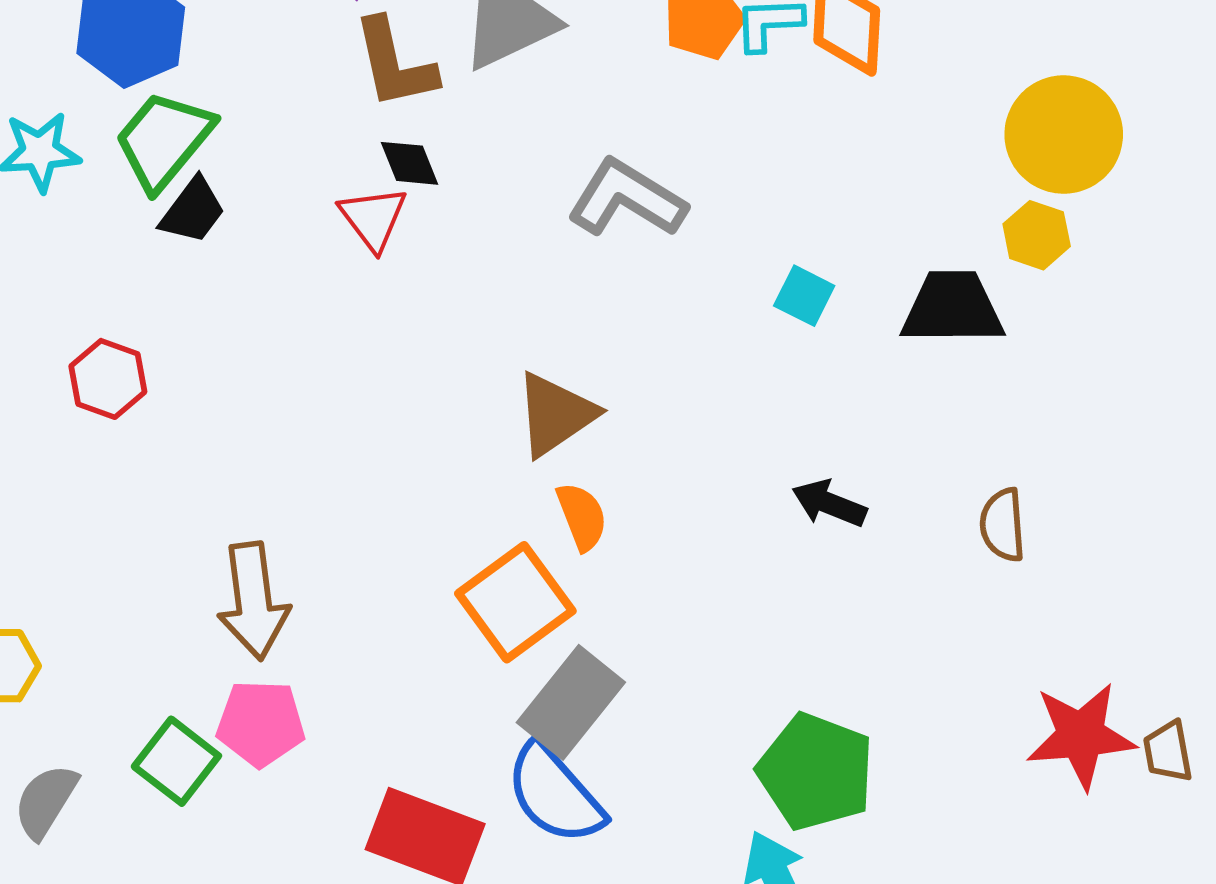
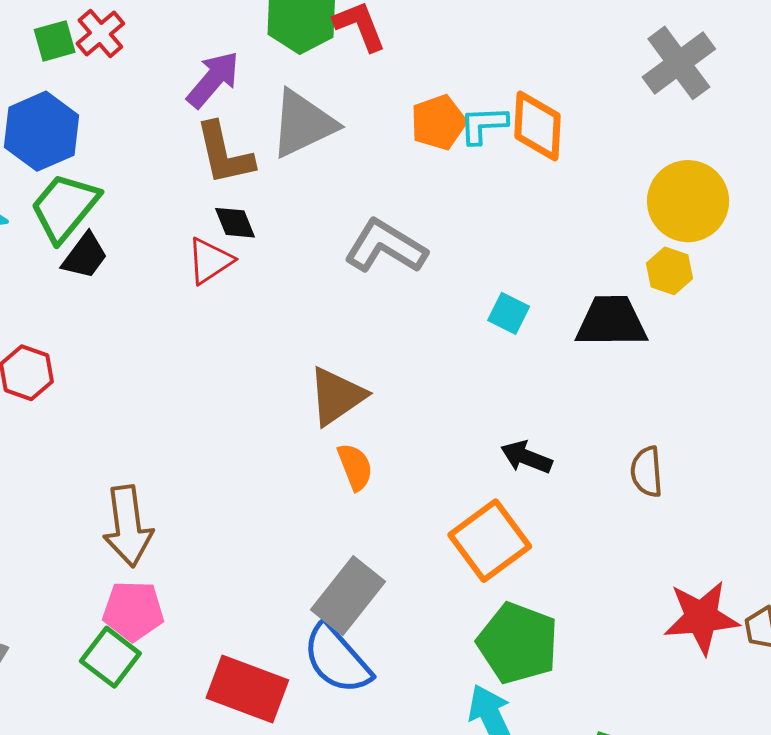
red triangle: (373, 218) -> (210, 261), turned 34
orange square: (515, 602) -> (490, 541), moved
green square: (176, 761) -> (110, 657), moved

